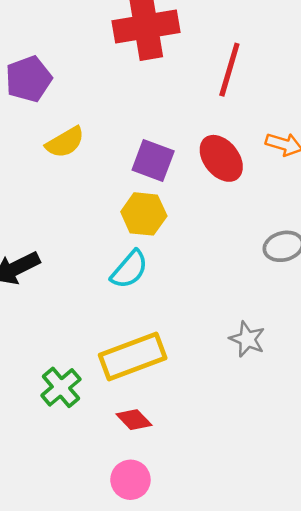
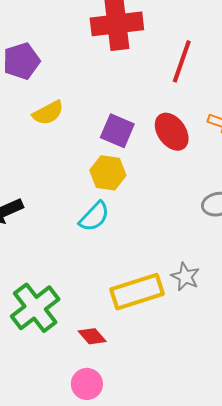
yellow rectangle: (133, 357) -> (137, 292), moved
green cross: (61, 387) -> (35, 308), size x1.5

